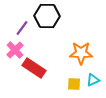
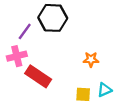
pink cross: (15, 50) -> (17, 56), turned 30
orange star: (81, 53) -> (91, 59), size x0.6

